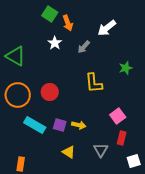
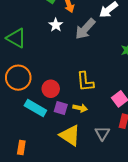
gray arrow: (84, 47) -> (85, 29), size x1.6
yellow L-shape: (94, 83) -> (85, 82), moved
red circle: (50, 92) -> (51, 89), moved
yellow triangle: (69, 152) -> (70, 135), size x1.6

